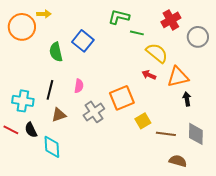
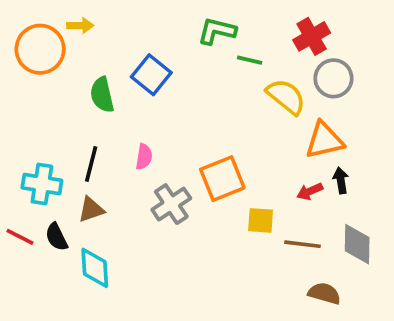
gray circle: (198, 37) -> (333, 78), moved
red arrow: (149, 75) -> (310, 191), moved, turned -48
brown triangle: (59, 115) -> (91, 210), moved
yellow square: (143, 121) -> (261, 220), turned 35

